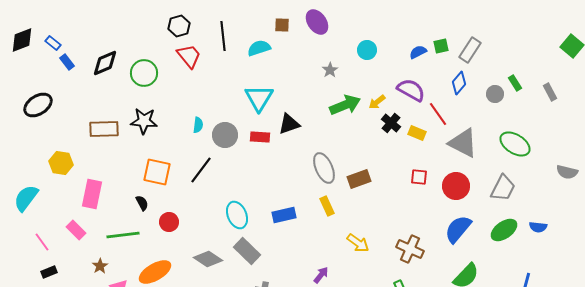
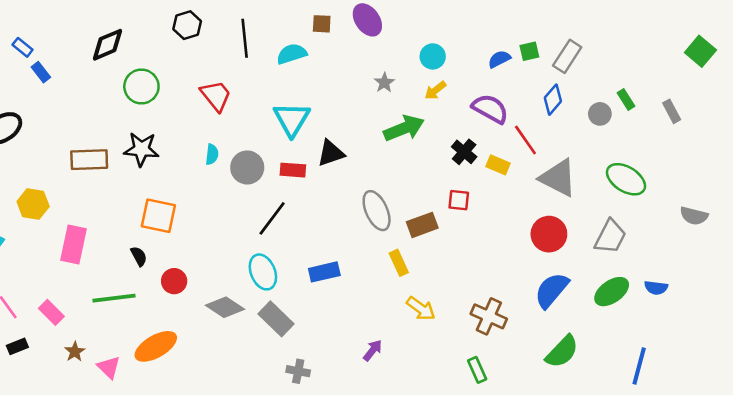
red trapezoid: (189, 56) -> (216, 96), moved
black diamond: (105, 63) -> (107, 45), moved
yellow arrow: (377, 102) -> (435, 90), moved
black line: (201, 170) -> (272, 218), moved
red square: (419, 177) -> (459, 200), moved
yellow rectangle: (327, 206) -> (399, 263), moved
pink rectangle: (76, 230) -> (51, 312), moved
gray diamond: (208, 259) -> (225, 307), moved
brown star: (100, 266) -> (75, 352), moved

